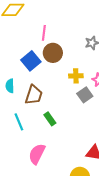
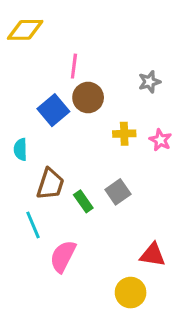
brown trapezoid: (34, 95) -> (50, 184), moved
gray square: (85, 95) -> (118, 192), moved
cyan line: (19, 122) -> (33, 225), moved

